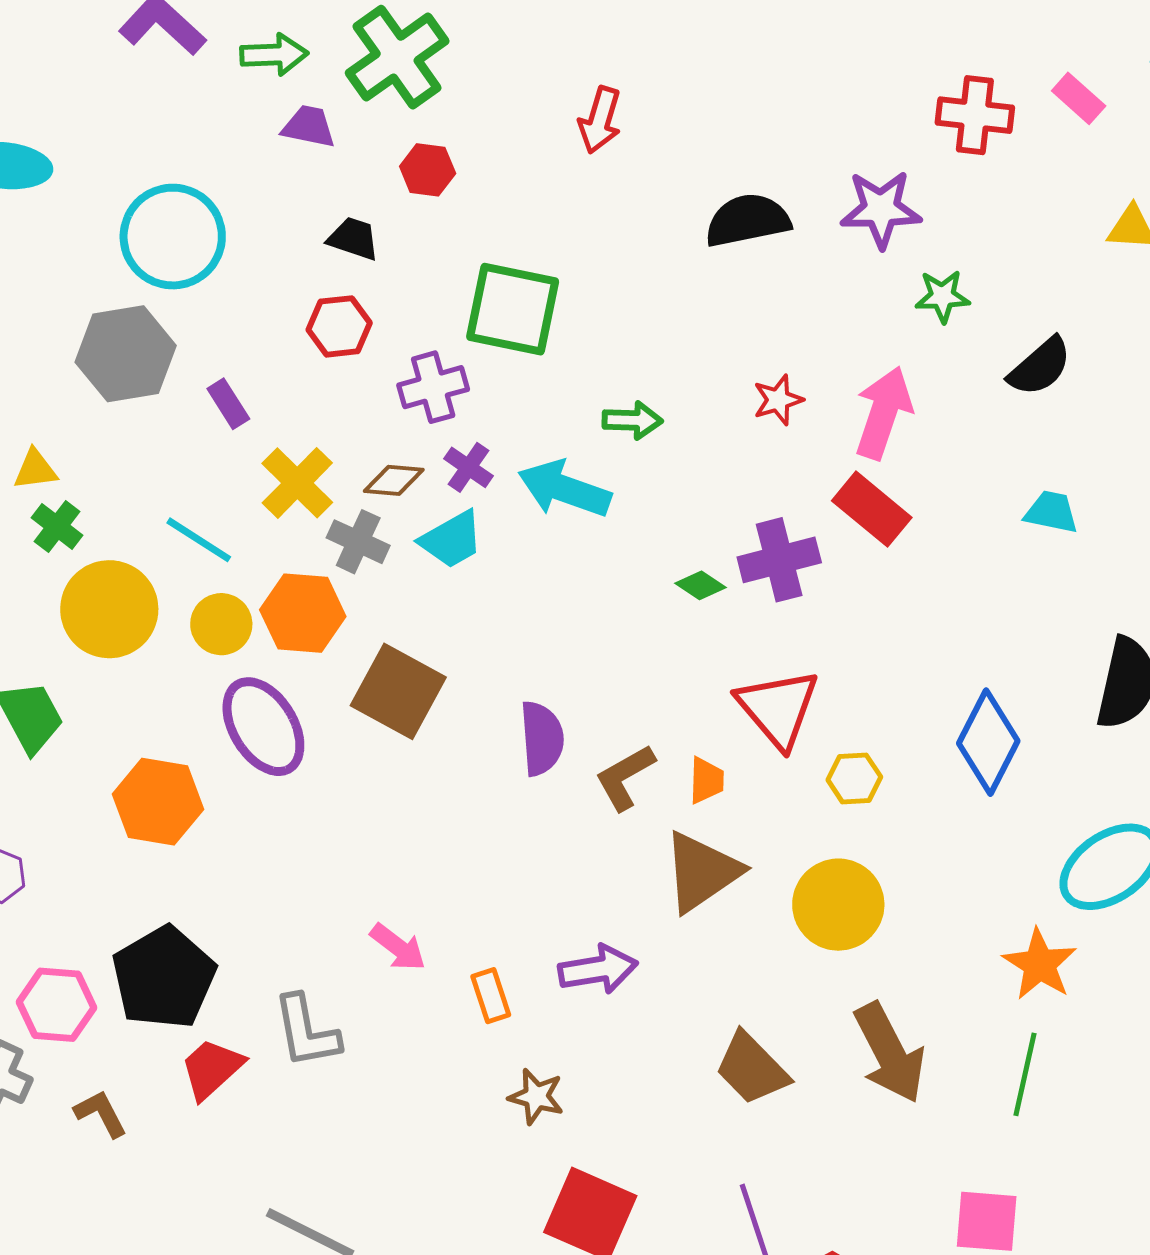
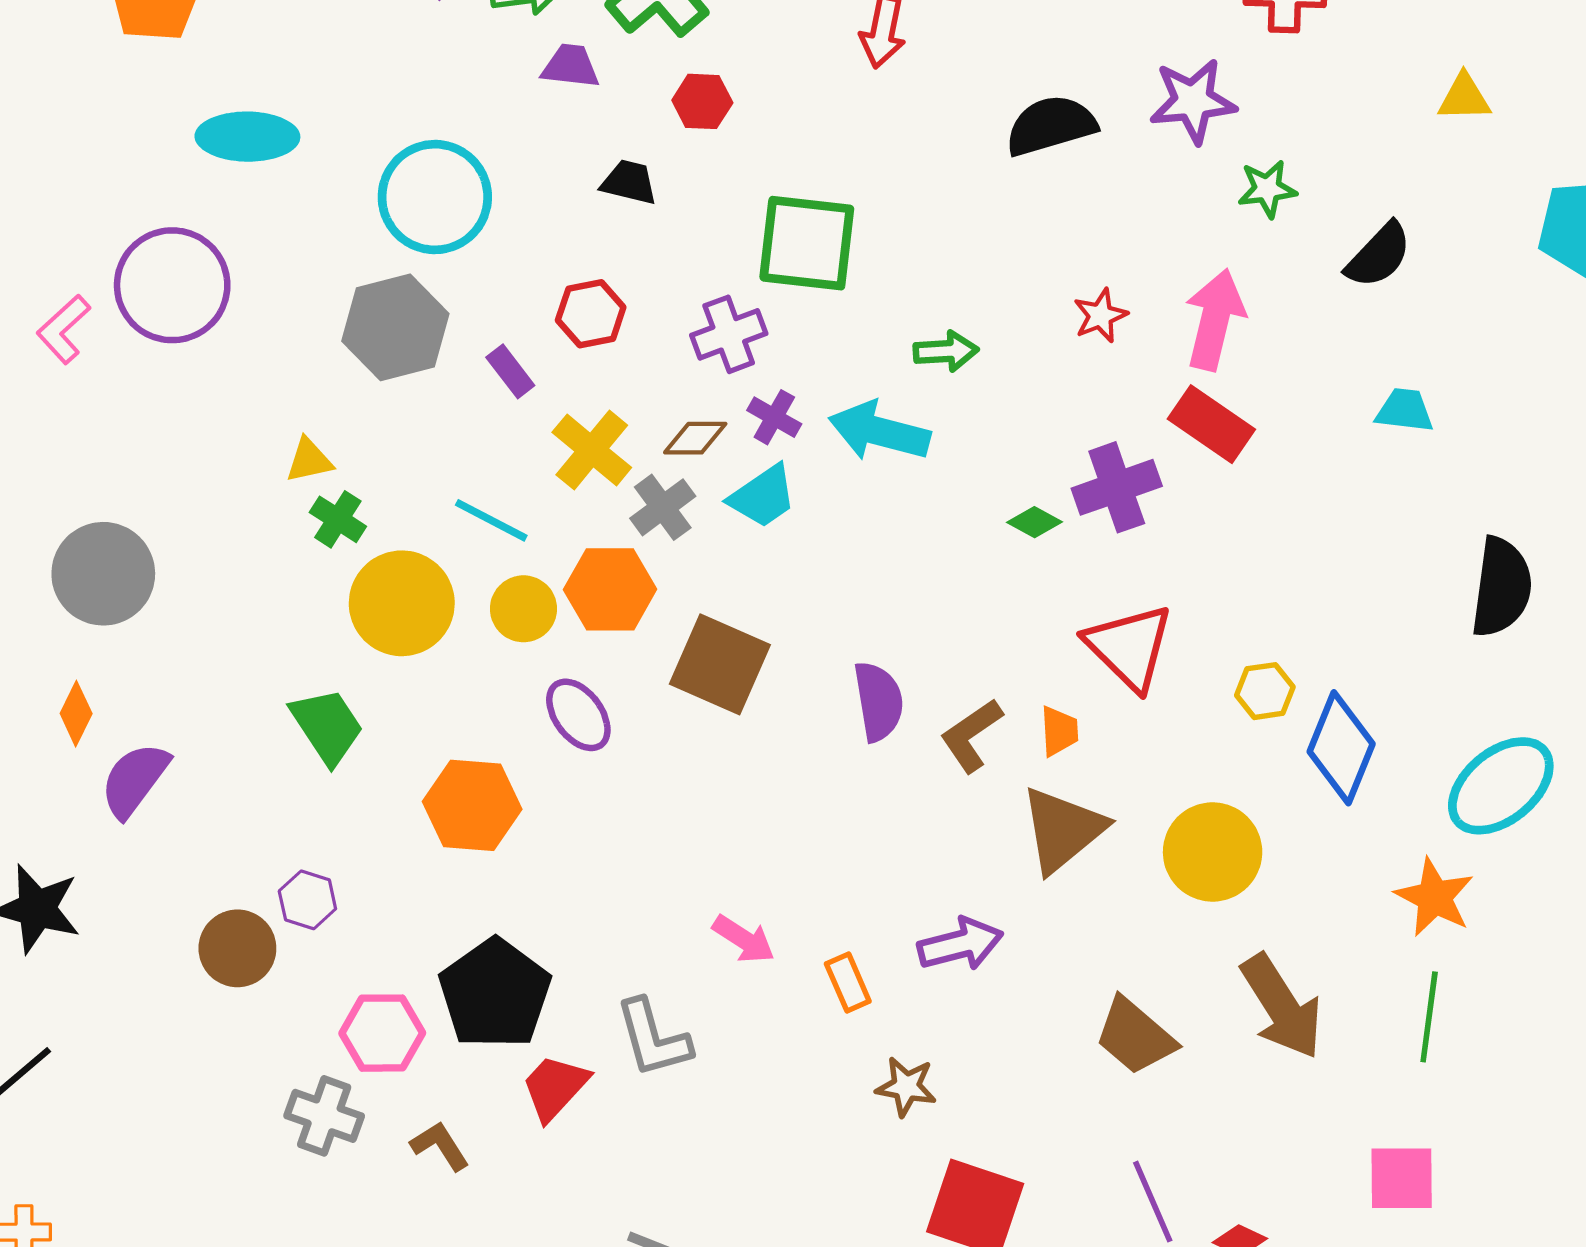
red hexagon: (339, 326) -> (591, 314), moved
gray cross: (358, 542) -> (663, 507), turned 34
purple ellipse: (263, 727) -> (578, 715), size x0.7
blue diamond: (988, 742) -> (1341, 748), moved
yellow hexagon: (854, 779) -> (1265, 691), moved

